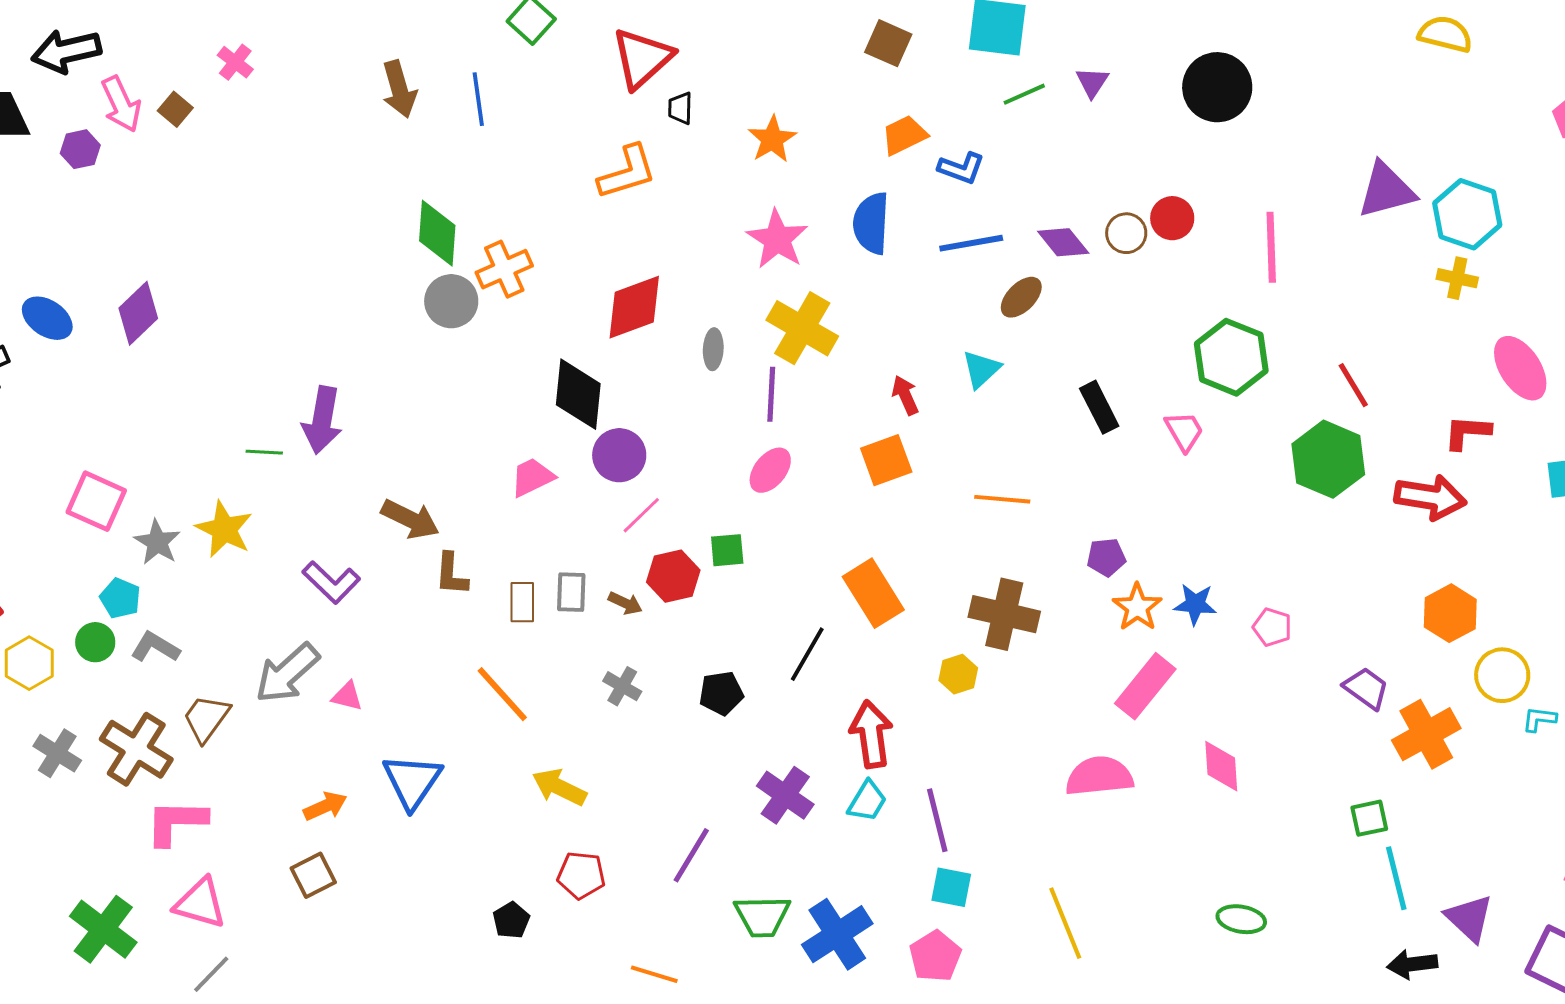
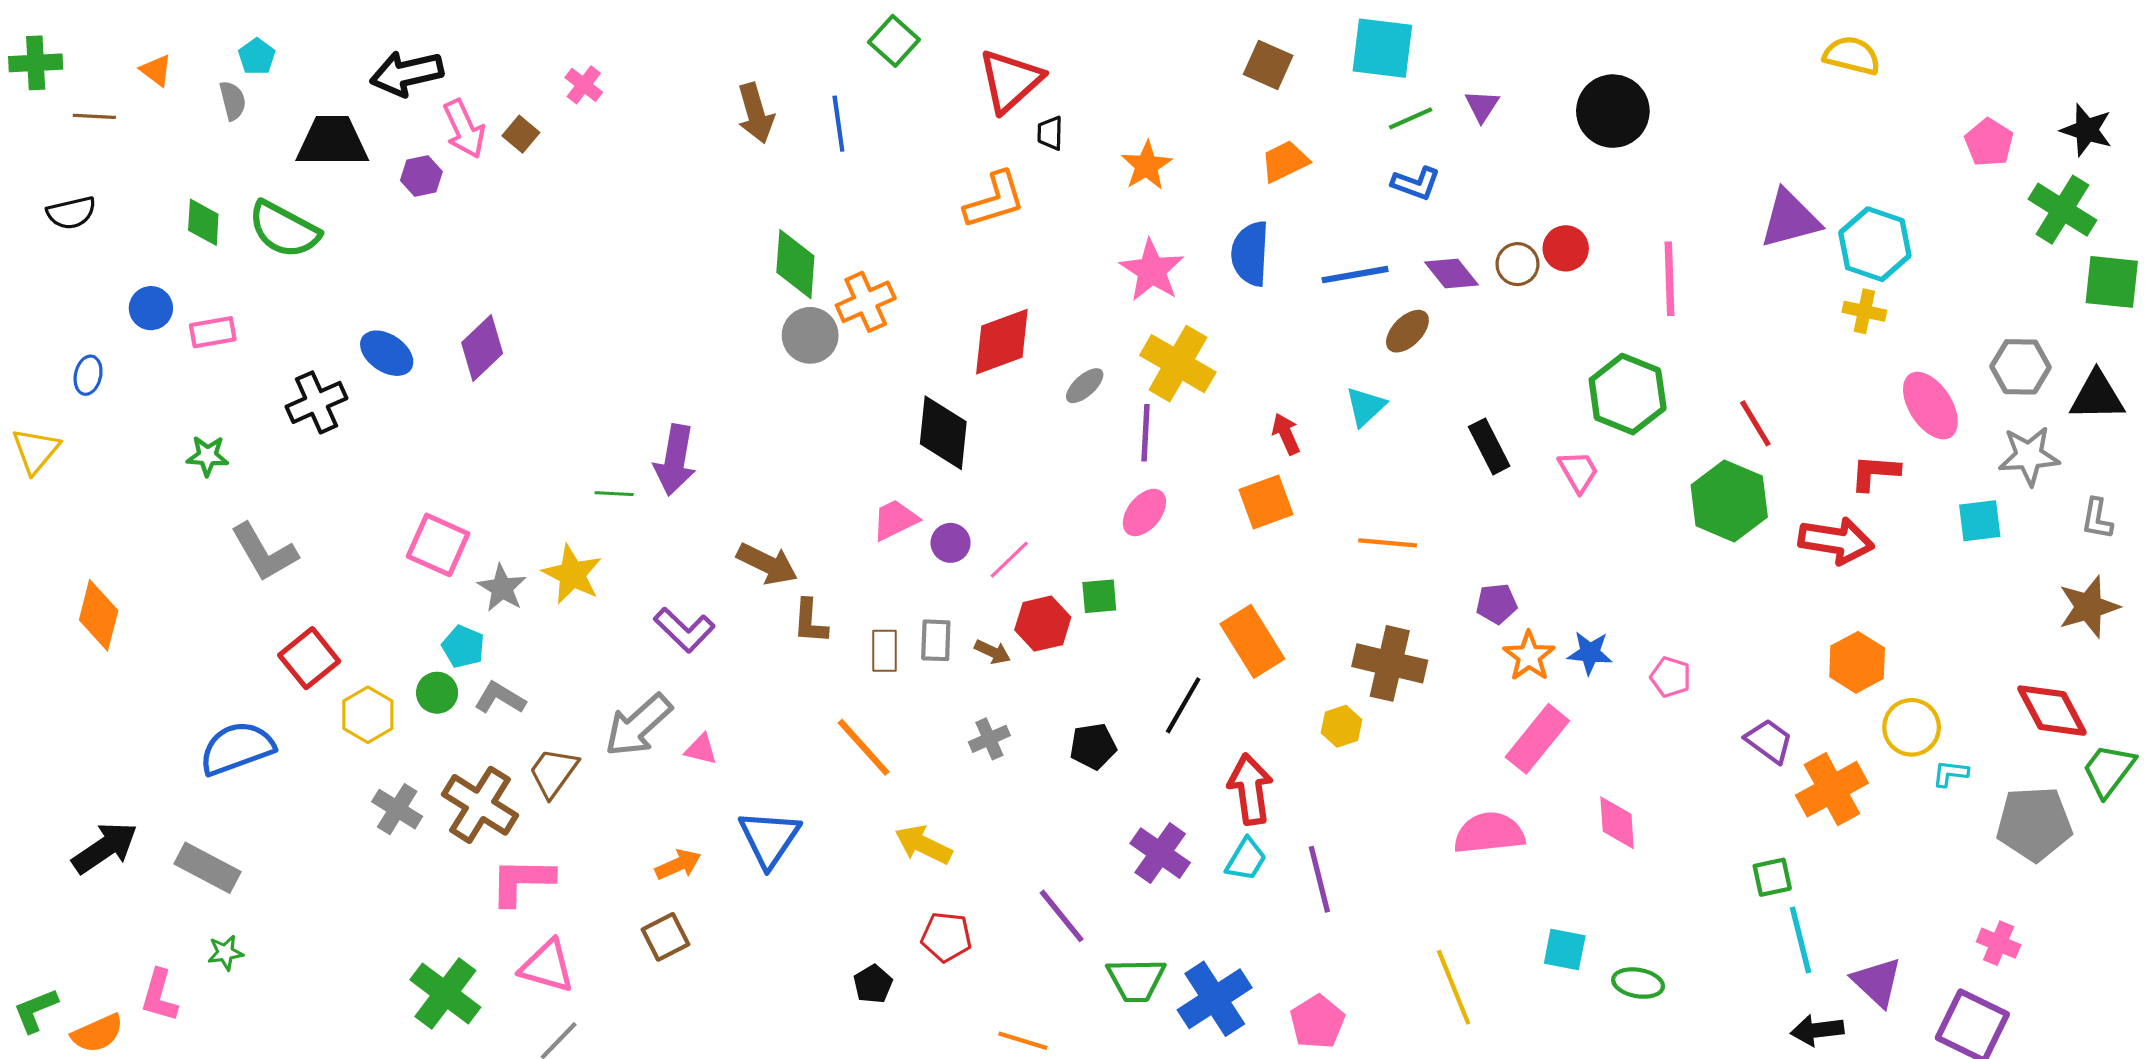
blue L-shape: (961, 168) -> (1416, 183), moved
gray ellipse: (713, 349) -> (1085, 386), turned 45
purple circle: (619, 455) -> (951, 543), moved, size x0.7
gray cross: (622, 686) -> (989, 739), turned 36
purple line: (691, 855) -> (1062, 916), turned -70
cyan square: (951, 887) -> (1565, 949), moved

